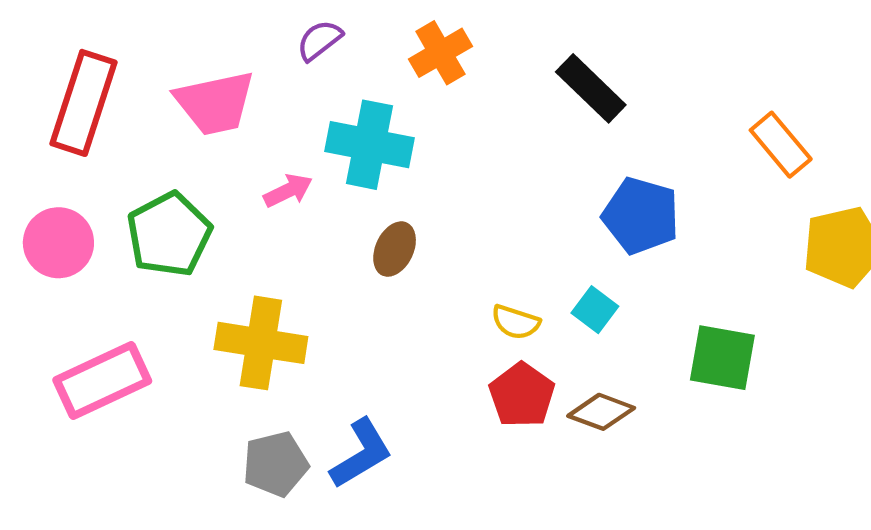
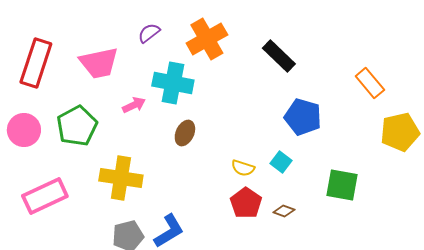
orange cross: (440, 53) -> (207, 39), size x1.4
brown diamond: (601, 412) -> (284, 211), size x0.7

